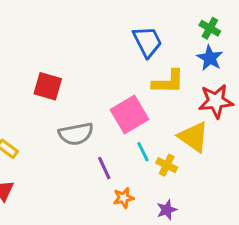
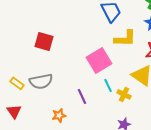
gray semicircle: (76, 134) -> (41, 81), moved
orange star: (124, 198) -> (59, 115), moved

